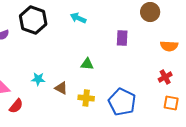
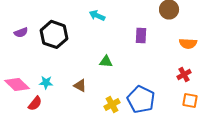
black hexagon: (33, 20) -> (54, 34), moved
cyan star: (38, 79) -> (46, 82), moved
yellow cross: (86, 98) -> (112, 104), moved, turned -35

